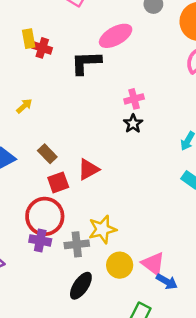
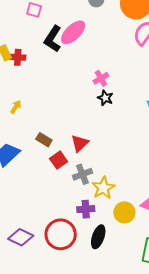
black L-shape: (86, 63) -> (53, 39), moved, turned -40
red circle: (45, 216) -> (61, 234), moved
purple cross: (40, 240) -> (86, 209), moved
gray cross: (77, 244) -> (82, 174), moved

